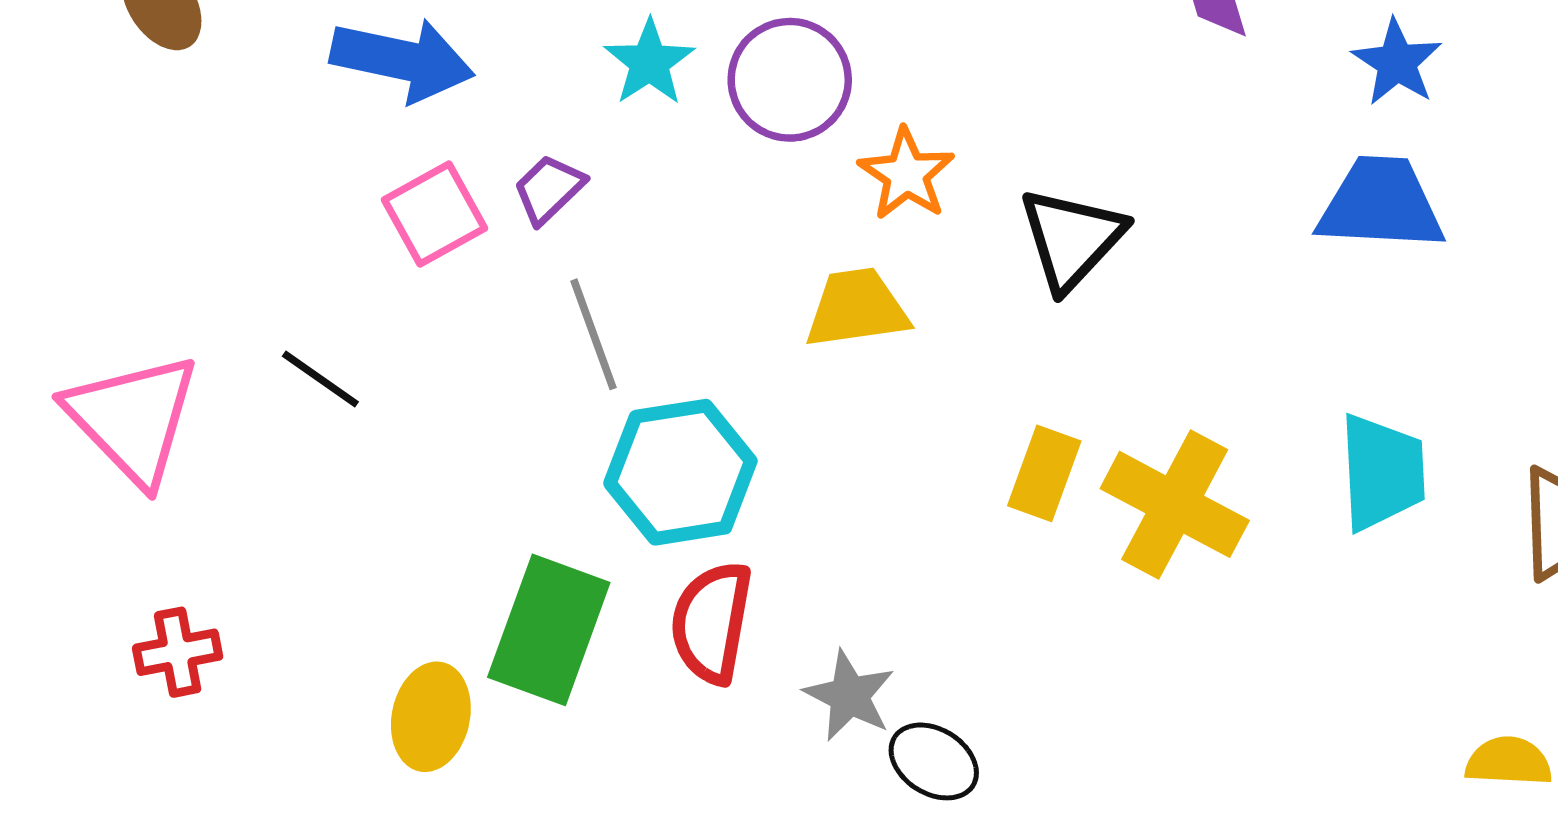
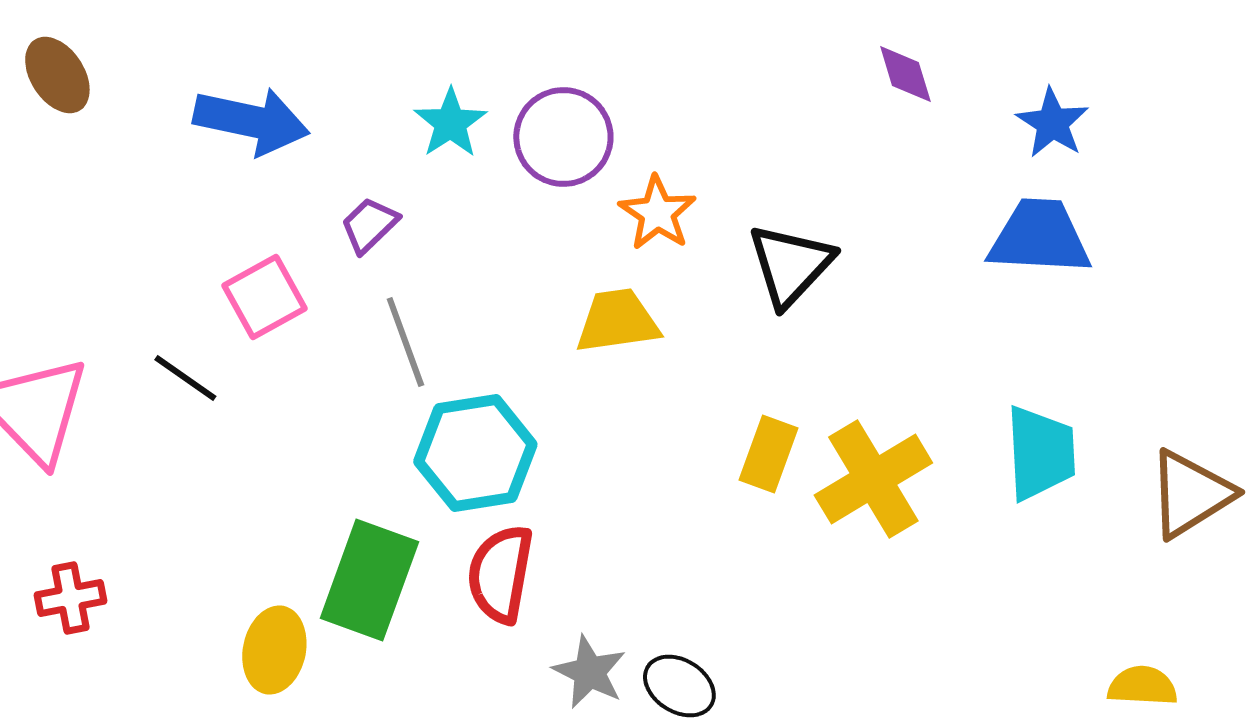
pink square: (435, 214) -> (264, 297), moved
yellow cross: (1175, 504) -> (873, 479), turned 31
gray star: (849, 696) -> (589, 672), moved

